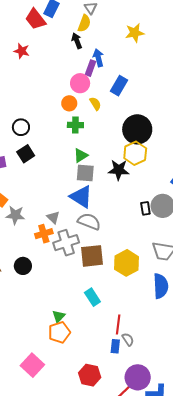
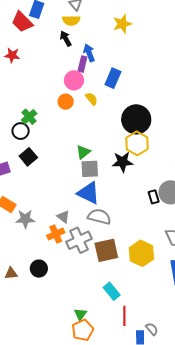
yellow semicircle: (84, 23) -> (71, 20), turned 78
green cross: (75, 125) -> (29, 117), moved, turned -35
red line: (118, 324) -> (124, 316), moved

